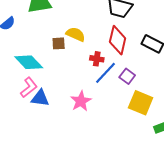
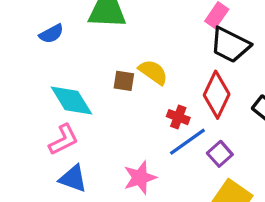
blue triangle: (40, 98) -> (73, 179), moved

